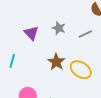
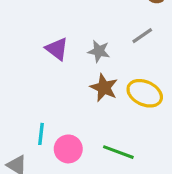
gray star: (59, 28) -> (99, 51), moved
cyan line: (12, 61) -> (41, 134), moved

